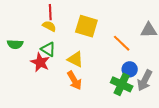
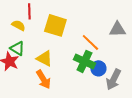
red line: (50, 12) -> (29, 11), moved
green cross: (122, 84) -> (84, 61), moved

